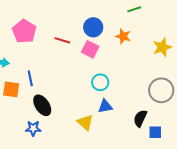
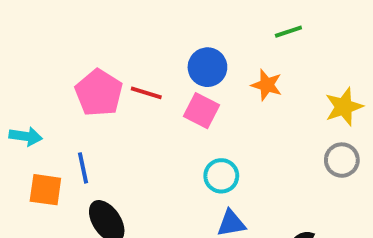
pink pentagon: (24, 31) -> (99, 93), moved
gray circle: (161, 90) -> (342, 160), moved, size x0.7

